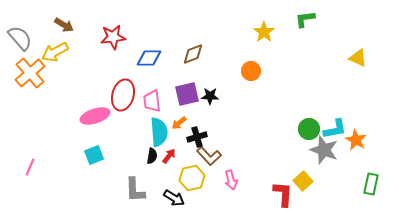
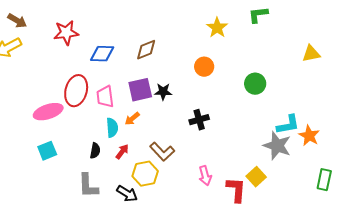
yellow triangle: (358, 58) -> (311, 54), turned -36
green circle: (309, 129) -> (255, 84), moved
cyan semicircle: (159, 132) -> (112, 128), size x0.7
black cross: (197, 137) -> (199, 120), moved
black semicircle: (152, 156) -> (95, 151), moved
pink arrow: (231, 180) -> (205, 176), moved

